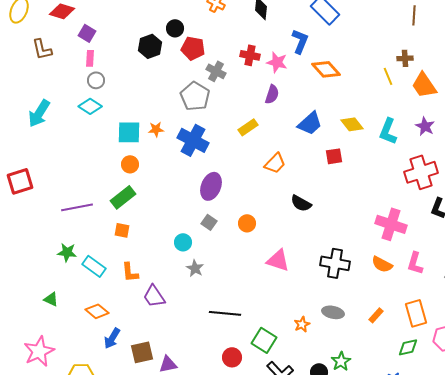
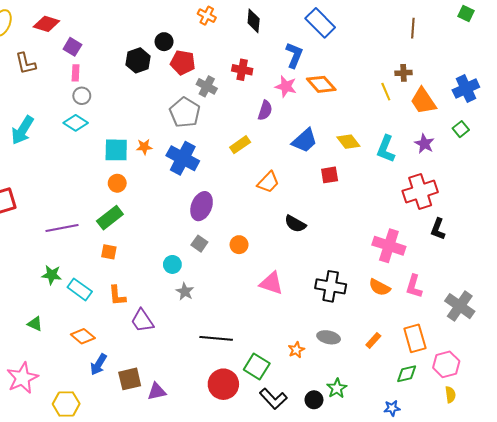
pink star: (277, 62) -> (286, 86), moved
red circle: (232, 357) -> (223, 384), size x1.5

